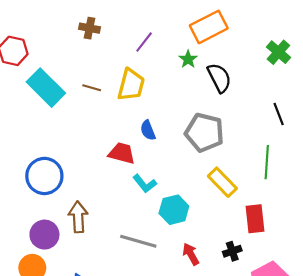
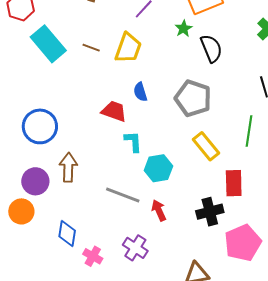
cyan L-shape: (145, 184) -> (133, 142), turned -150
black cross: (232, 251) -> (210, 212), size x1.5
red arrow: (191, 254) -> (159, 210), moved

